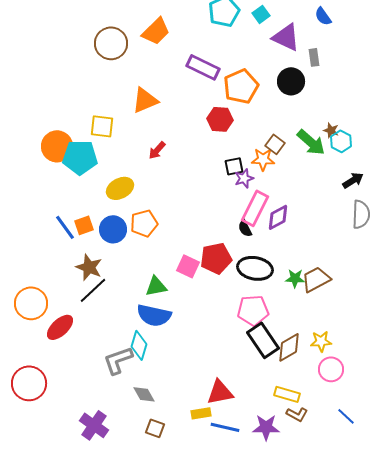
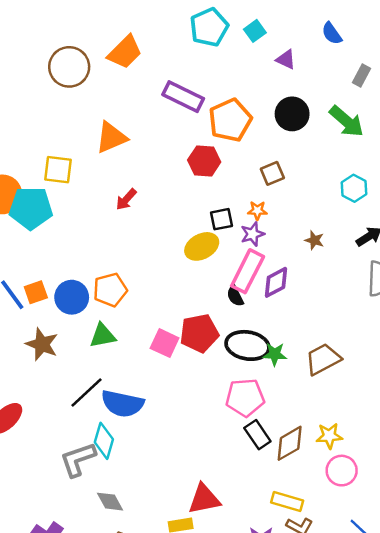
purple triangle: (286, 37) -> (286, 59), size x0.6
gray rectangle: (314, 57) -> (361, 76), moved, turned 36
brown star: (331, 130) -> (314, 240), moved
green arrow: (311, 142) -> (347, 121), moved
brown square: (275, 144) -> (272, 173), moved, turned 30
orange star: (263, 159) -> (257, 211), size x0.7
purple star: (244, 178) -> (252, 234), moved
yellow ellipse: (120, 188) -> (202, 246), moved
green star: (295, 278) -> (275, 354), moved
green triangle: (156, 286) -> (103, 336), moved
black line: (93, 290) -> (87, 393), moved
black rectangle: (263, 340) -> (257, 435), size x0.7

